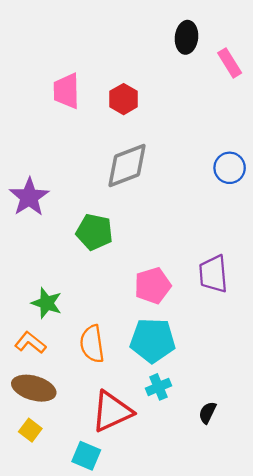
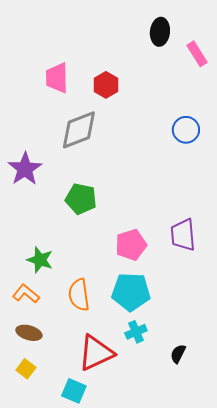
gray diamond: (127, 166) -> (79, 130), moved
blue circle: (230, 168) -> (186, 130), moved
brown ellipse: (34, 388) -> (29, 333), size x0.7

